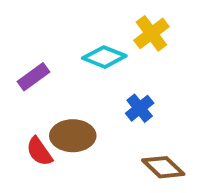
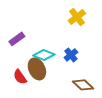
cyan diamond: (104, 57) -> (44, 55), moved
brown ellipse: (73, 136) -> (37, 69), turned 65

